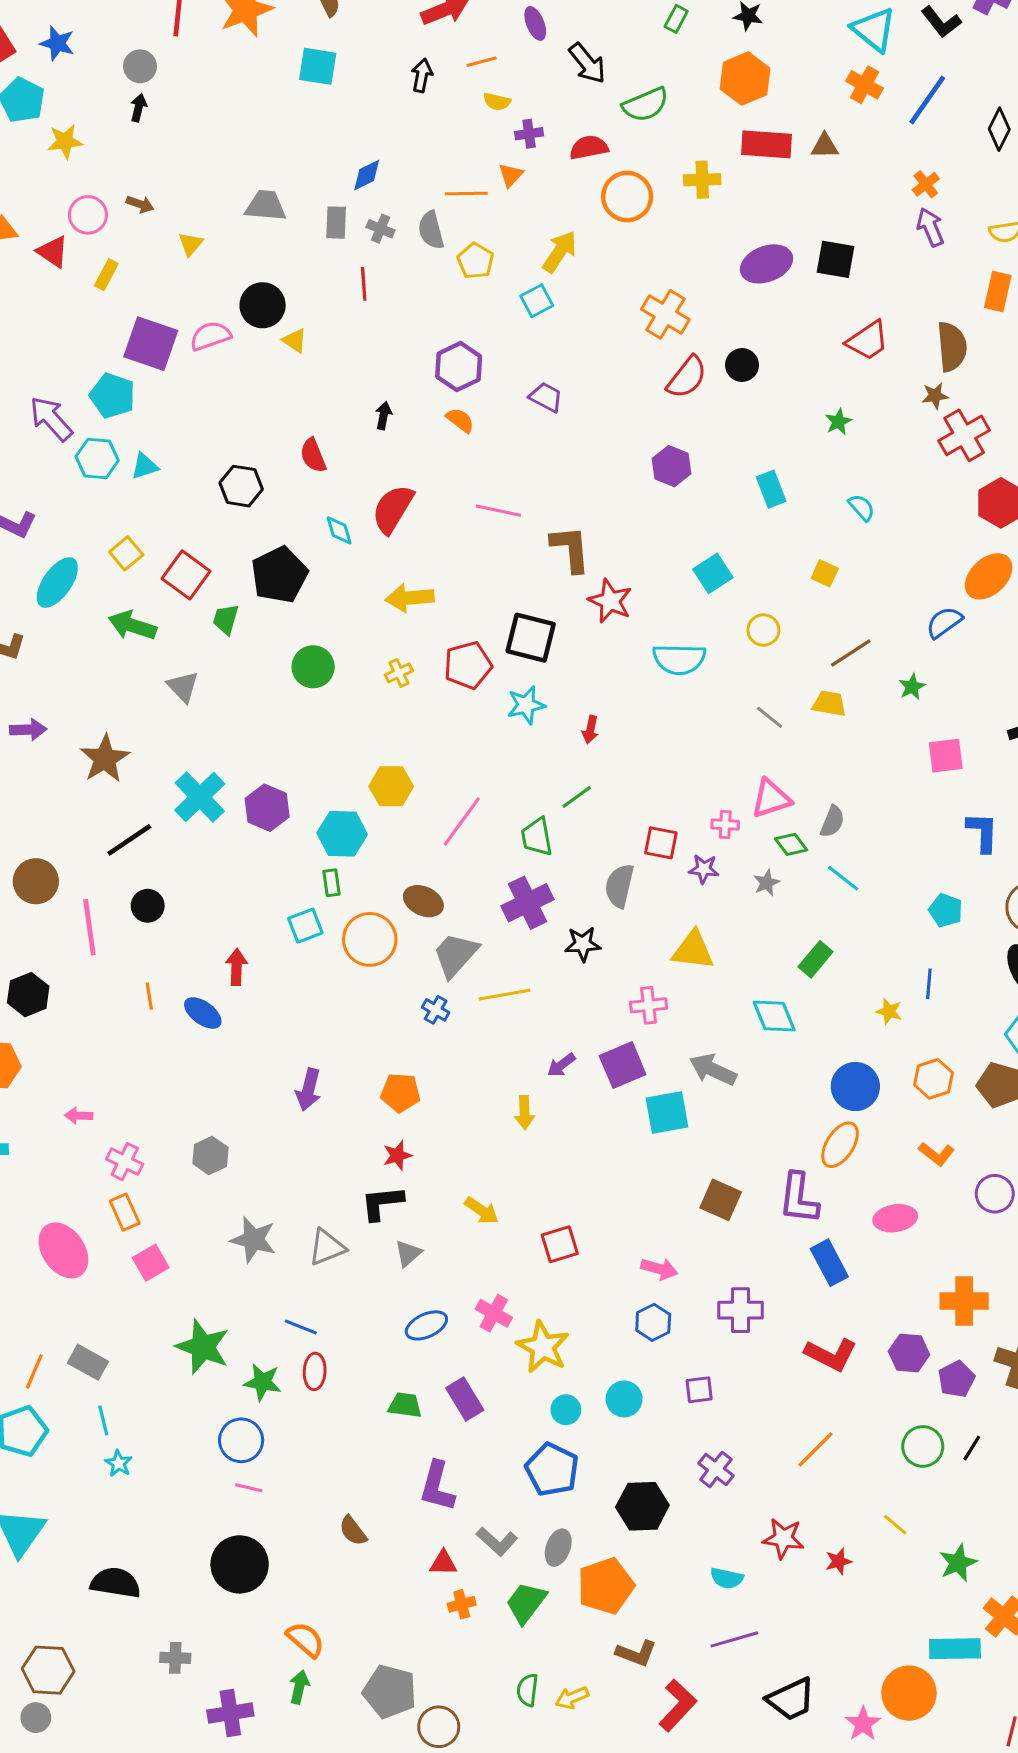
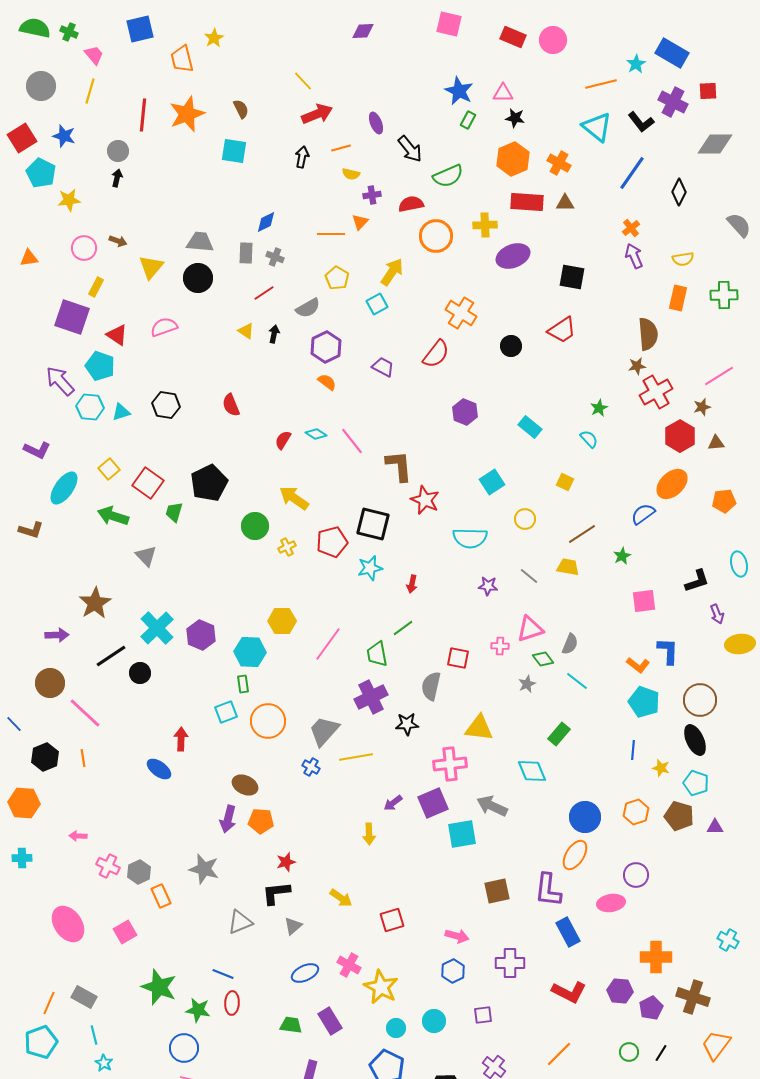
orange cross: (865, 85) -> (559, 163), moved
gray semicircle: (431, 230) -> (308, 308), moved, turned -105
yellow triangle: (191, 244) -> (151, 267), size x1.5
red triangle: (53, 252) -> (117, 335), moved
purple ellipse: (767, 264) -> (513, 256), moved
red line: (364, 284) -> (264, 293), turned 60
black circle: (263, 305) -> (198, 278), moved
yellow triangle: (295, 341) -> (246, 331), moved
red trapezoid: (868, 341) -> (562, 330), moved
purple square: (151, 344) -> (72, 317), moved
red semicircle: (687, 377) -> (436, 354), moved
black arrow: (384, 416) -> (274, 334), moved
green star: (839, 422) -> (599, 408), moved
black hexagon: (241, 486) -> (166, 405), moved
cyan rectangle: (771, 489) -> (530, 427), turned -30
red semicircle: (393, 509) -> (283, 440), size x0.6
pink line: (498, 511) -> (352, 441), turned 40
cyan diamond: (339, 530) -> (316, 434), moved, turned -40
yellow arrow: (410, 598) -> (294, 498), turned 40
green circle: (313, 667) -> (255, 526), moved
purple arrow: (28, 730) -> (57, 635), moved
purple star: (704, 869) -> (488, 586), moved
brown ellipse: (423, 901) -> (245, 785), moved
black circle: (148, 906) -> (140, 673), moved
cyan pentagon: (946, 910) -> (644, 702), size x1.4
pink line: (89, 927) -> (85, 713), turned -39
orange line: (149, 996) -> (83, 758), moved
pink cross: (649, 1005) -> (450, 764), size x1.4
yellow star: (889, 1011) -> (661, 768), moved
orange pentagon: (400, 1093) -> (261, 821), moved
orange L-shape: (937, 1154) -> (638, 665), moved
gray hexagon: (210, 1155) -> (139, 872), moved
purple circle: (995, 1194) -> (636, 875), moved
brown square: (721, 1200) -> (497, 891), turned -36
orange rectangle: (125, 1212) -> (161, 896), moved
gray star: (253, 1240) -> (204, 869), moved
green circle: (923, 1446) -> (629, 1052), size x0.7

